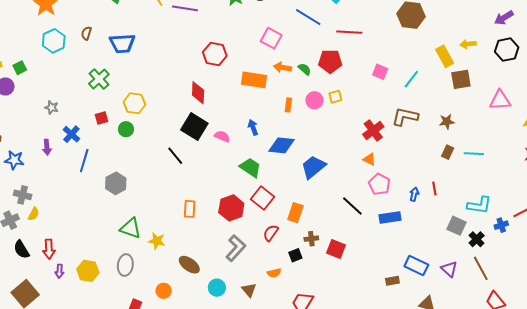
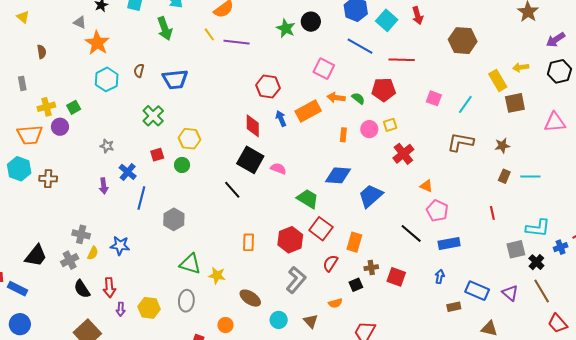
orange rectangle: (254, 80) -> (308, 111), turned -35
blue arrow: (253, 127) -> (281, 118), moved
red cross: (373, 130) -> (403, 154), moved
blue star: (14, 160) -> (120, 246), moved
blue arrow: (414, 194) -> (440, 277), moved
gray square: (457, 226) -> (516, 249), turned -36

